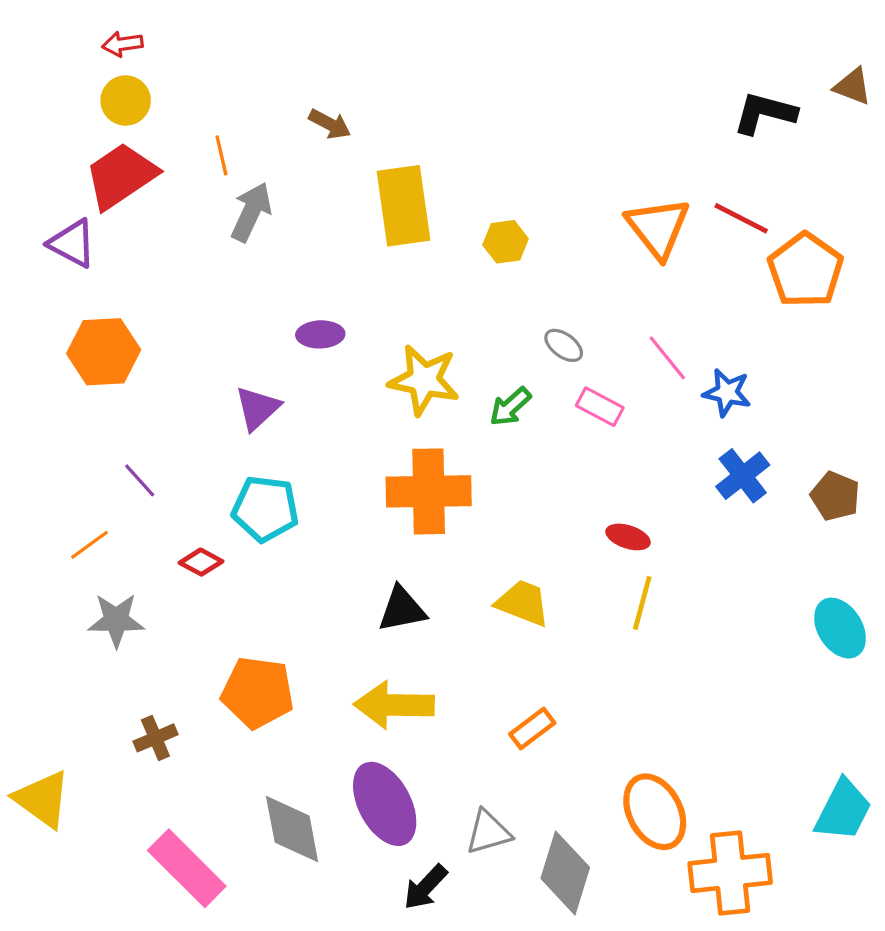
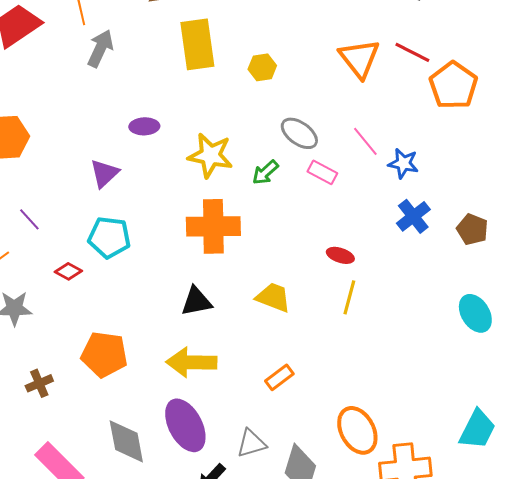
gray ellipse: (564, 345) -> (299, 133), size x1.5

